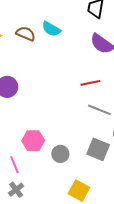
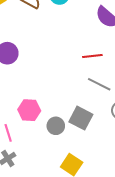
gray square: (98, 149) -> (81, 118), moved

